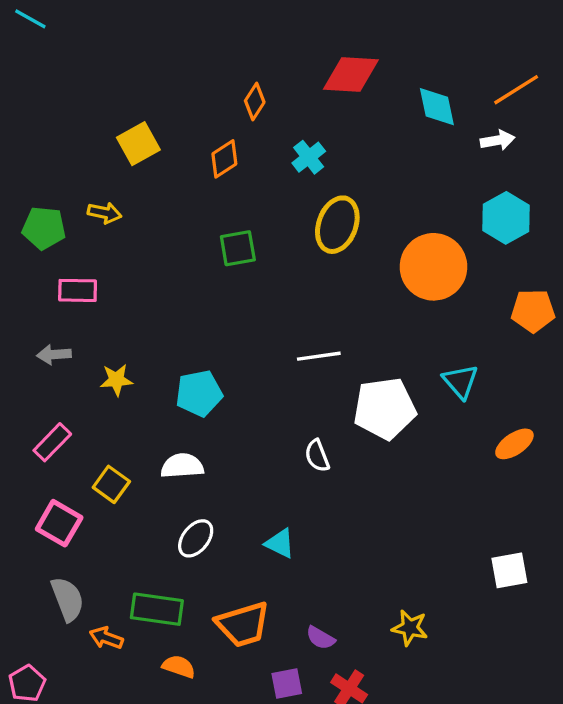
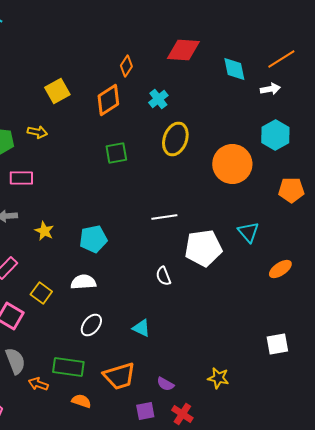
orange diamond: (224, 159) -> (108, 100), size x1.4
yellow star: (116, 380) -> (44, 231), turned 30

